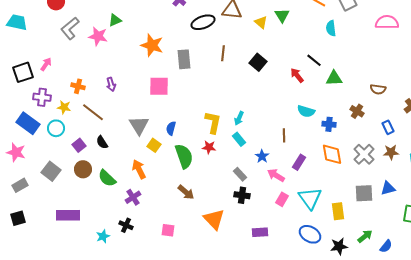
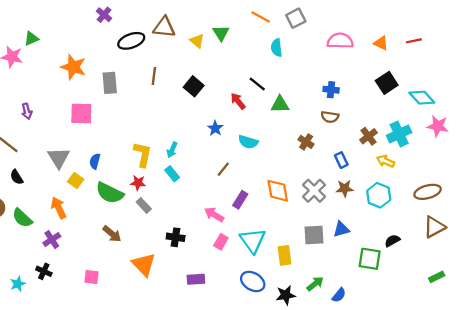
blue cross: (329, 124) -> (331, 90), moved
brown line: (284, 135) -> (223, 169), turned 40
green semicircle: (184, 156) -> (110, 193), turned 135
blue star: (262, 156) -> (215, 128), moved
gray rectangle: (240, 174) -> (144, 205), moved

